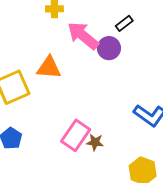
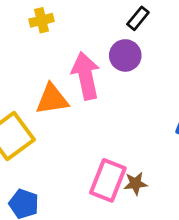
pink arrow: (83, 36) -> (86, 76), moved, turned 52

